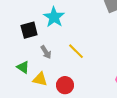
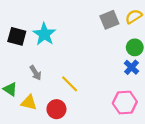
black square: (29, 30) -> (17, 36), moved, turned 30
yellow line: (76, 51) -> (70, 84), moved

